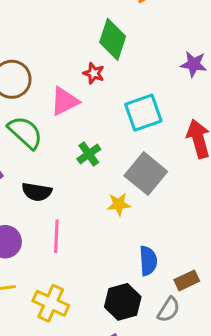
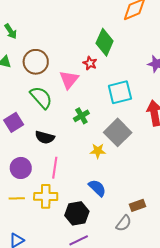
pink triangle: (65, 101) -> (69, 80), turned -30
blue semicircle: (148, 261) -> (97, 188), moved, turned -48
black hexagon: (123, 302) -> (77, 213), moved
yellow cross: (51, 303) -> (46, 196), moved, turned -30

